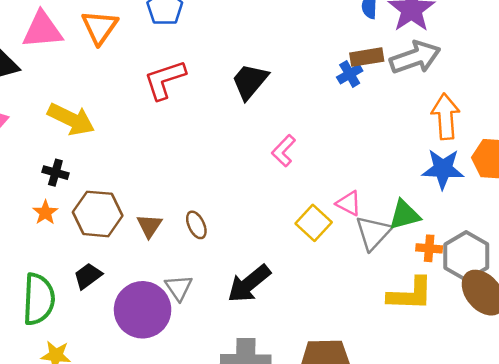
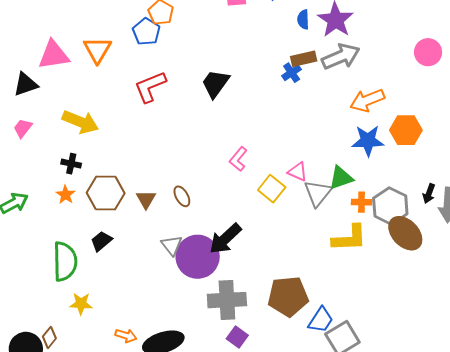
orange arrow: (446, 117) -> (367, 100), turned -104
pink L-shape: (284, 151) -> (238, 159), moved
purple circle: (143, 310) -> (198, 257), moved

